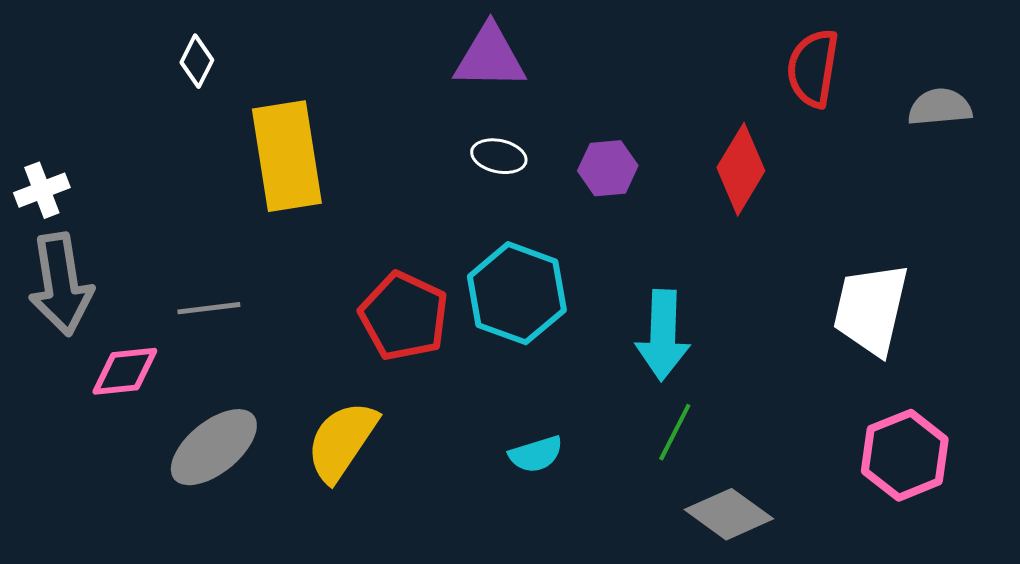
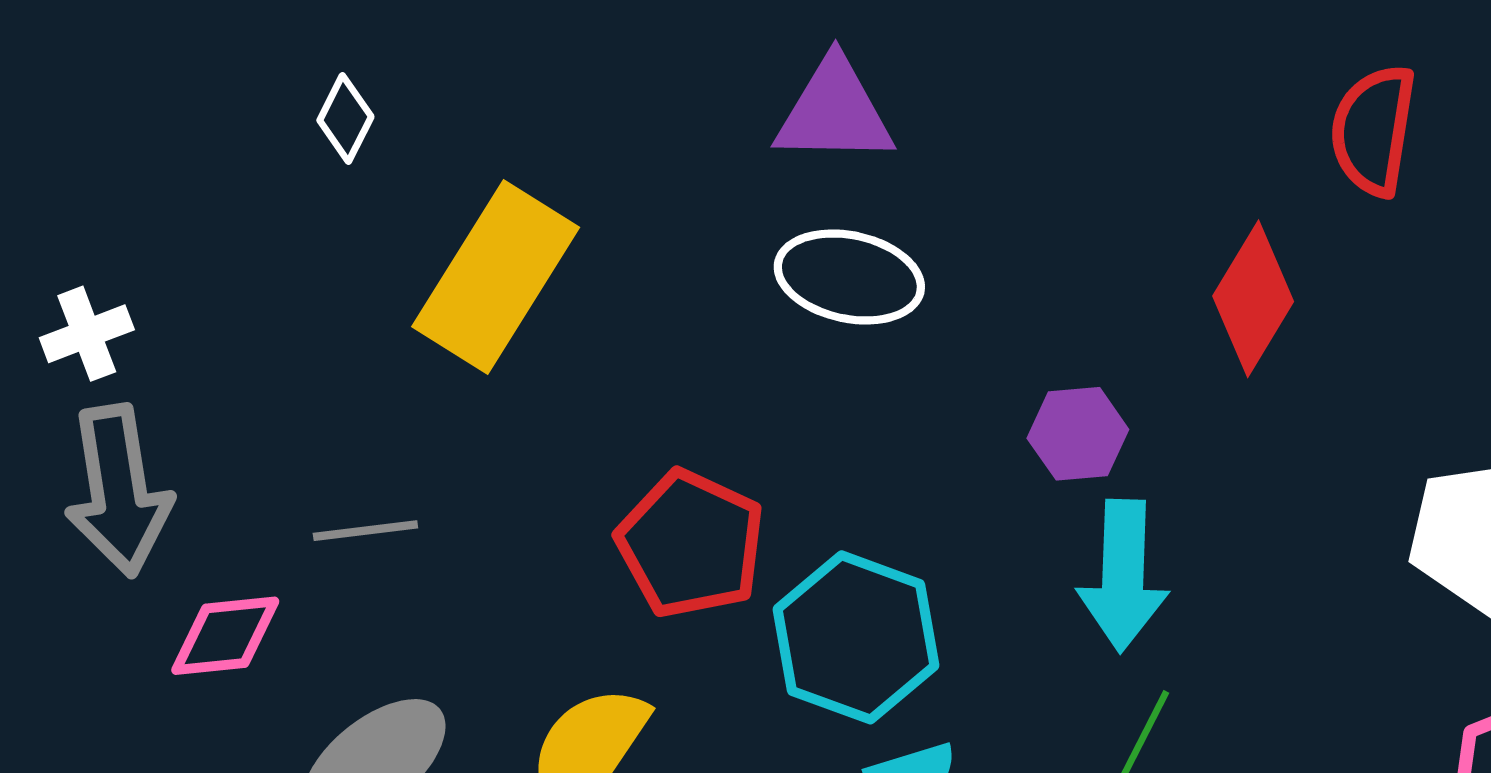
yellow rectangle: (287, 156) -> (496, 277), turned 41
white ellipse: (499, 156) -> (849, 277), size x1.6
purple hexagon: (608, 168) -> (1078, 434), moved
cyan hexagon: (517, 293) -> (856, 637), moved

